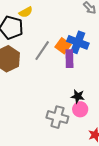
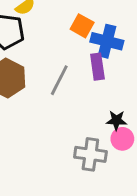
orange square: (63, 46) -> (82, 26), moved
gray line: (42, 51) -> (59, 80), moved

